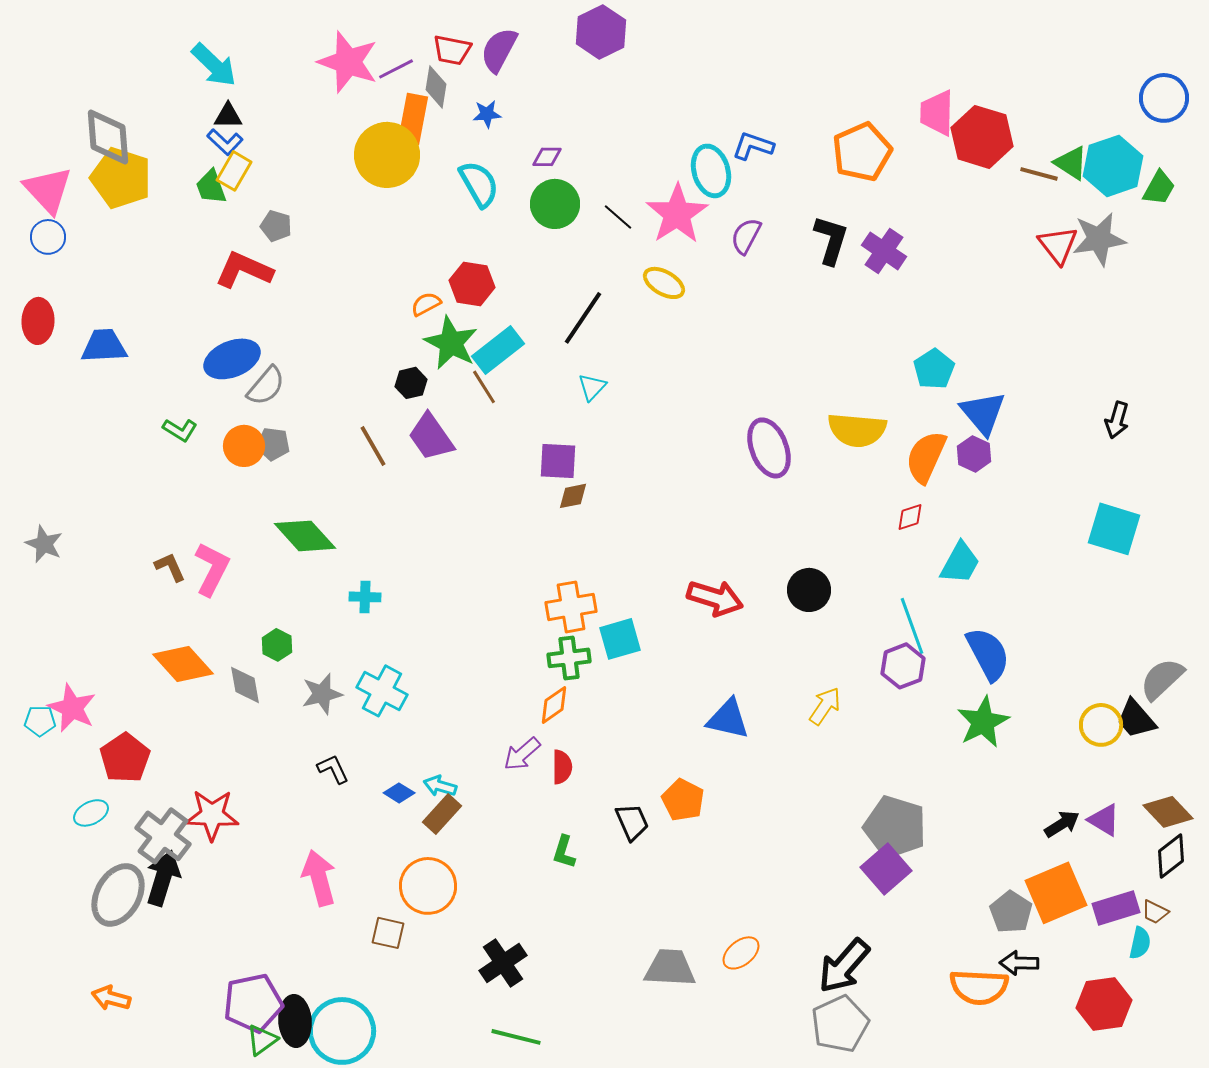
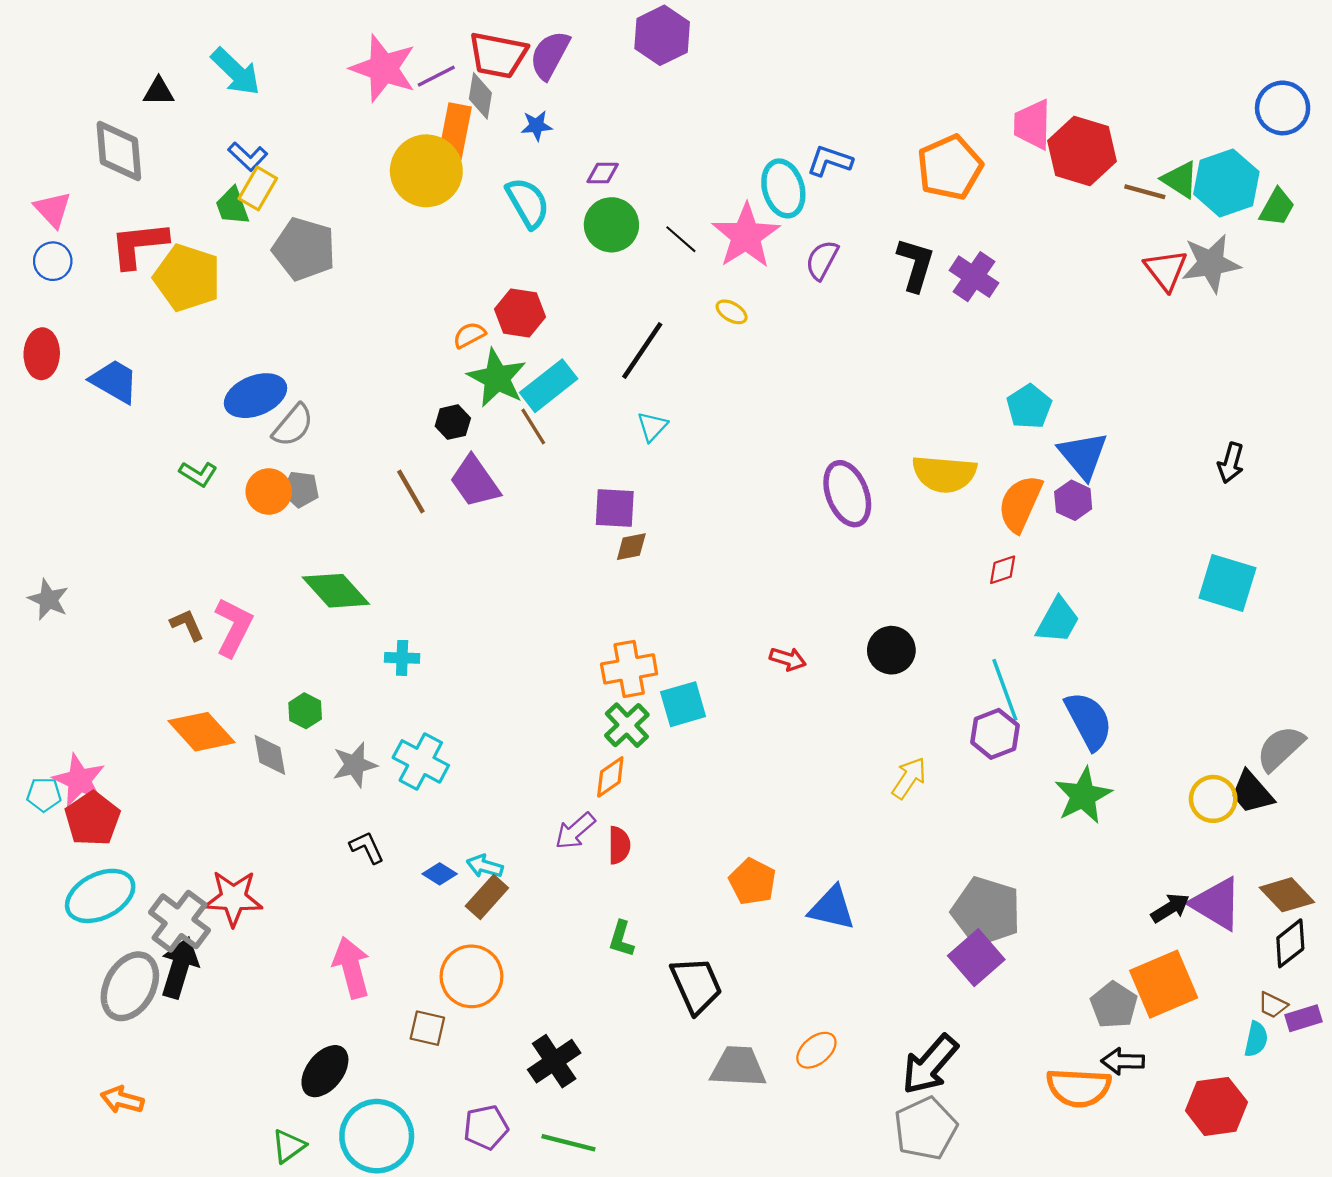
red trapezoid: (452, 50) -> (498, 55), size x1.4
black triangle: (228, 116) -> (159, 91), moved
yellow pentagon: (121, 178) -> (187, 278), moved
pink triangle: (48, 190) -> (53, 209), size x0.7
gray pentagon: (276, 226) -> (304, 249), size x1.8
red L-shape: (244, 270) -> (139, 245), moved, turned -30
yellow ellipse: (664, 283) -> (732, 312), size x0.7
blue trapezoid: (104, 346) -> (114, 381), turned 33
red arrow: (715, 598) -> (788, 659), size x0.6
green cross: (569, 658) -> (627, 725), turned -36
blue triangle: (728, 719) -> (832, 908), moved
red pentagon: (125, 758) -> (92, 819), moved
cyan ellipse: (91, 813) -> (100, 896), size x1.8
purple triangle: (1104, 820) -> (1216, 904), size x1.5
black trapezoid: (632, 822) -> (696, 985), moved, size x1.4
purple rectangle: (1116, 908) -> (1304, 1018), moved, size x0.7
purple pentagon: (253, 1003) -> (486, 1127), moved, size x0.7
black ellipse: (295, 1021) -> (325, 1071), moved, turned 42

